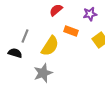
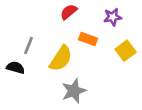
gray star: (43, 73) -> (74, 91), moved

